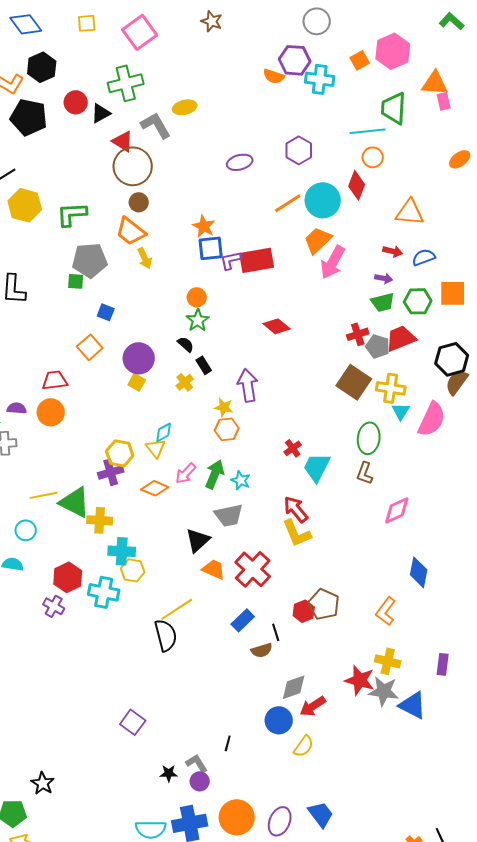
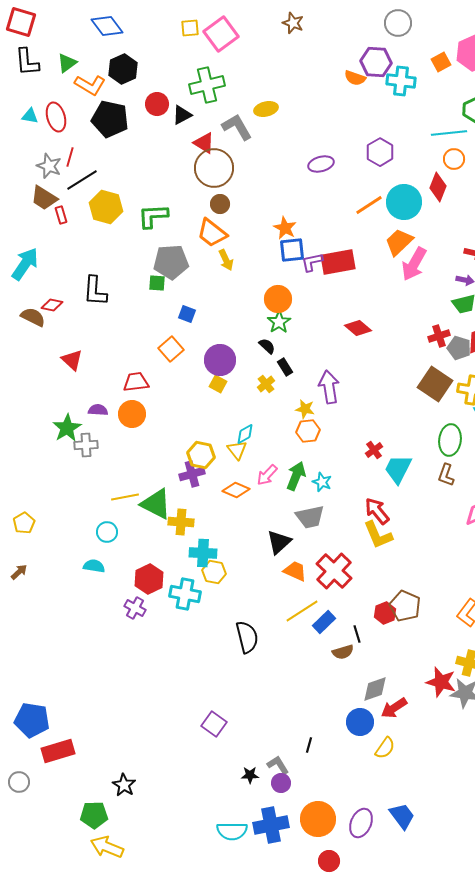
yellow square: (87, 23) -> (190, 28), moved
orange circle: (197, 297) -> (278, 299), size x1.4
yellow line: (177, 609) -> (302, 611), moved

